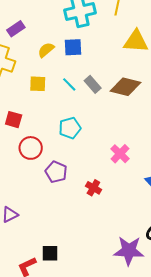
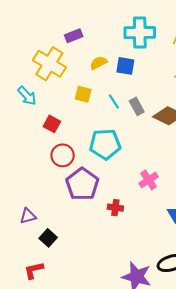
cyan pentagon: (70, 128) -> (105, 144), size x1.4
purple pentagon: (56, 172) -> (82, 184), size x1.5
red cross: (93, 188) -> (115, 208), turned -35
black square: (50, 253) -> (48, 238), moved, turned 30

